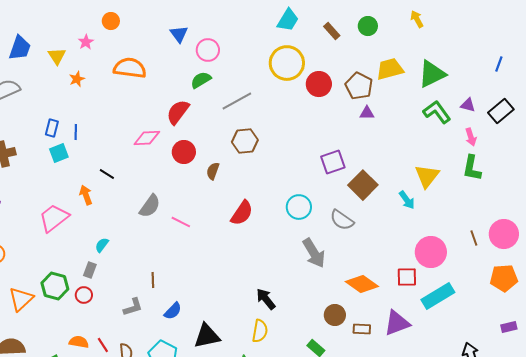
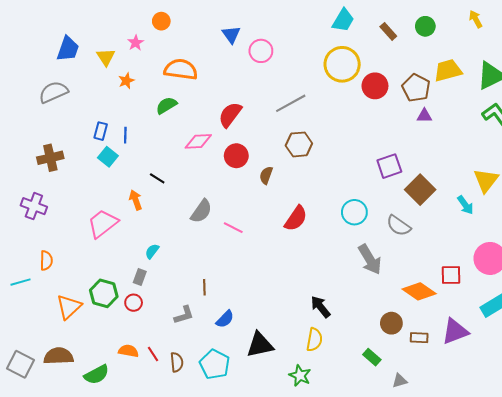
green semicircle: (201, 80) -> (166, 105), moved
cyan square: (59, 153) -> (108, 157), turned -30
red square: (407, 277) -> (451, 275), moved

